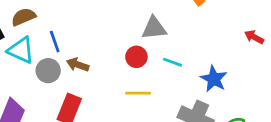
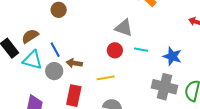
gray triangle: (154, 28) -> (124, 28), turned 36
yellow line: (138, 93) -> (106, 78), moved

